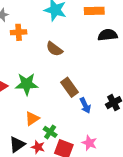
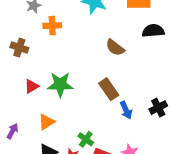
brown semicircle: (54, 49) -> (115, 48), moved
orange triangle: (32, 119) -> (46, 122), moved

